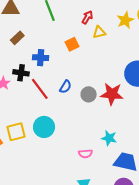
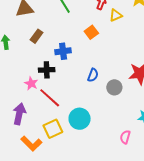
red line: (40, 89) -> (50, 98), moved
gray circle: (89, 94) -> (114, 87), moved
pink semicircle: (85, 154) -> (125, 137), turned 120

